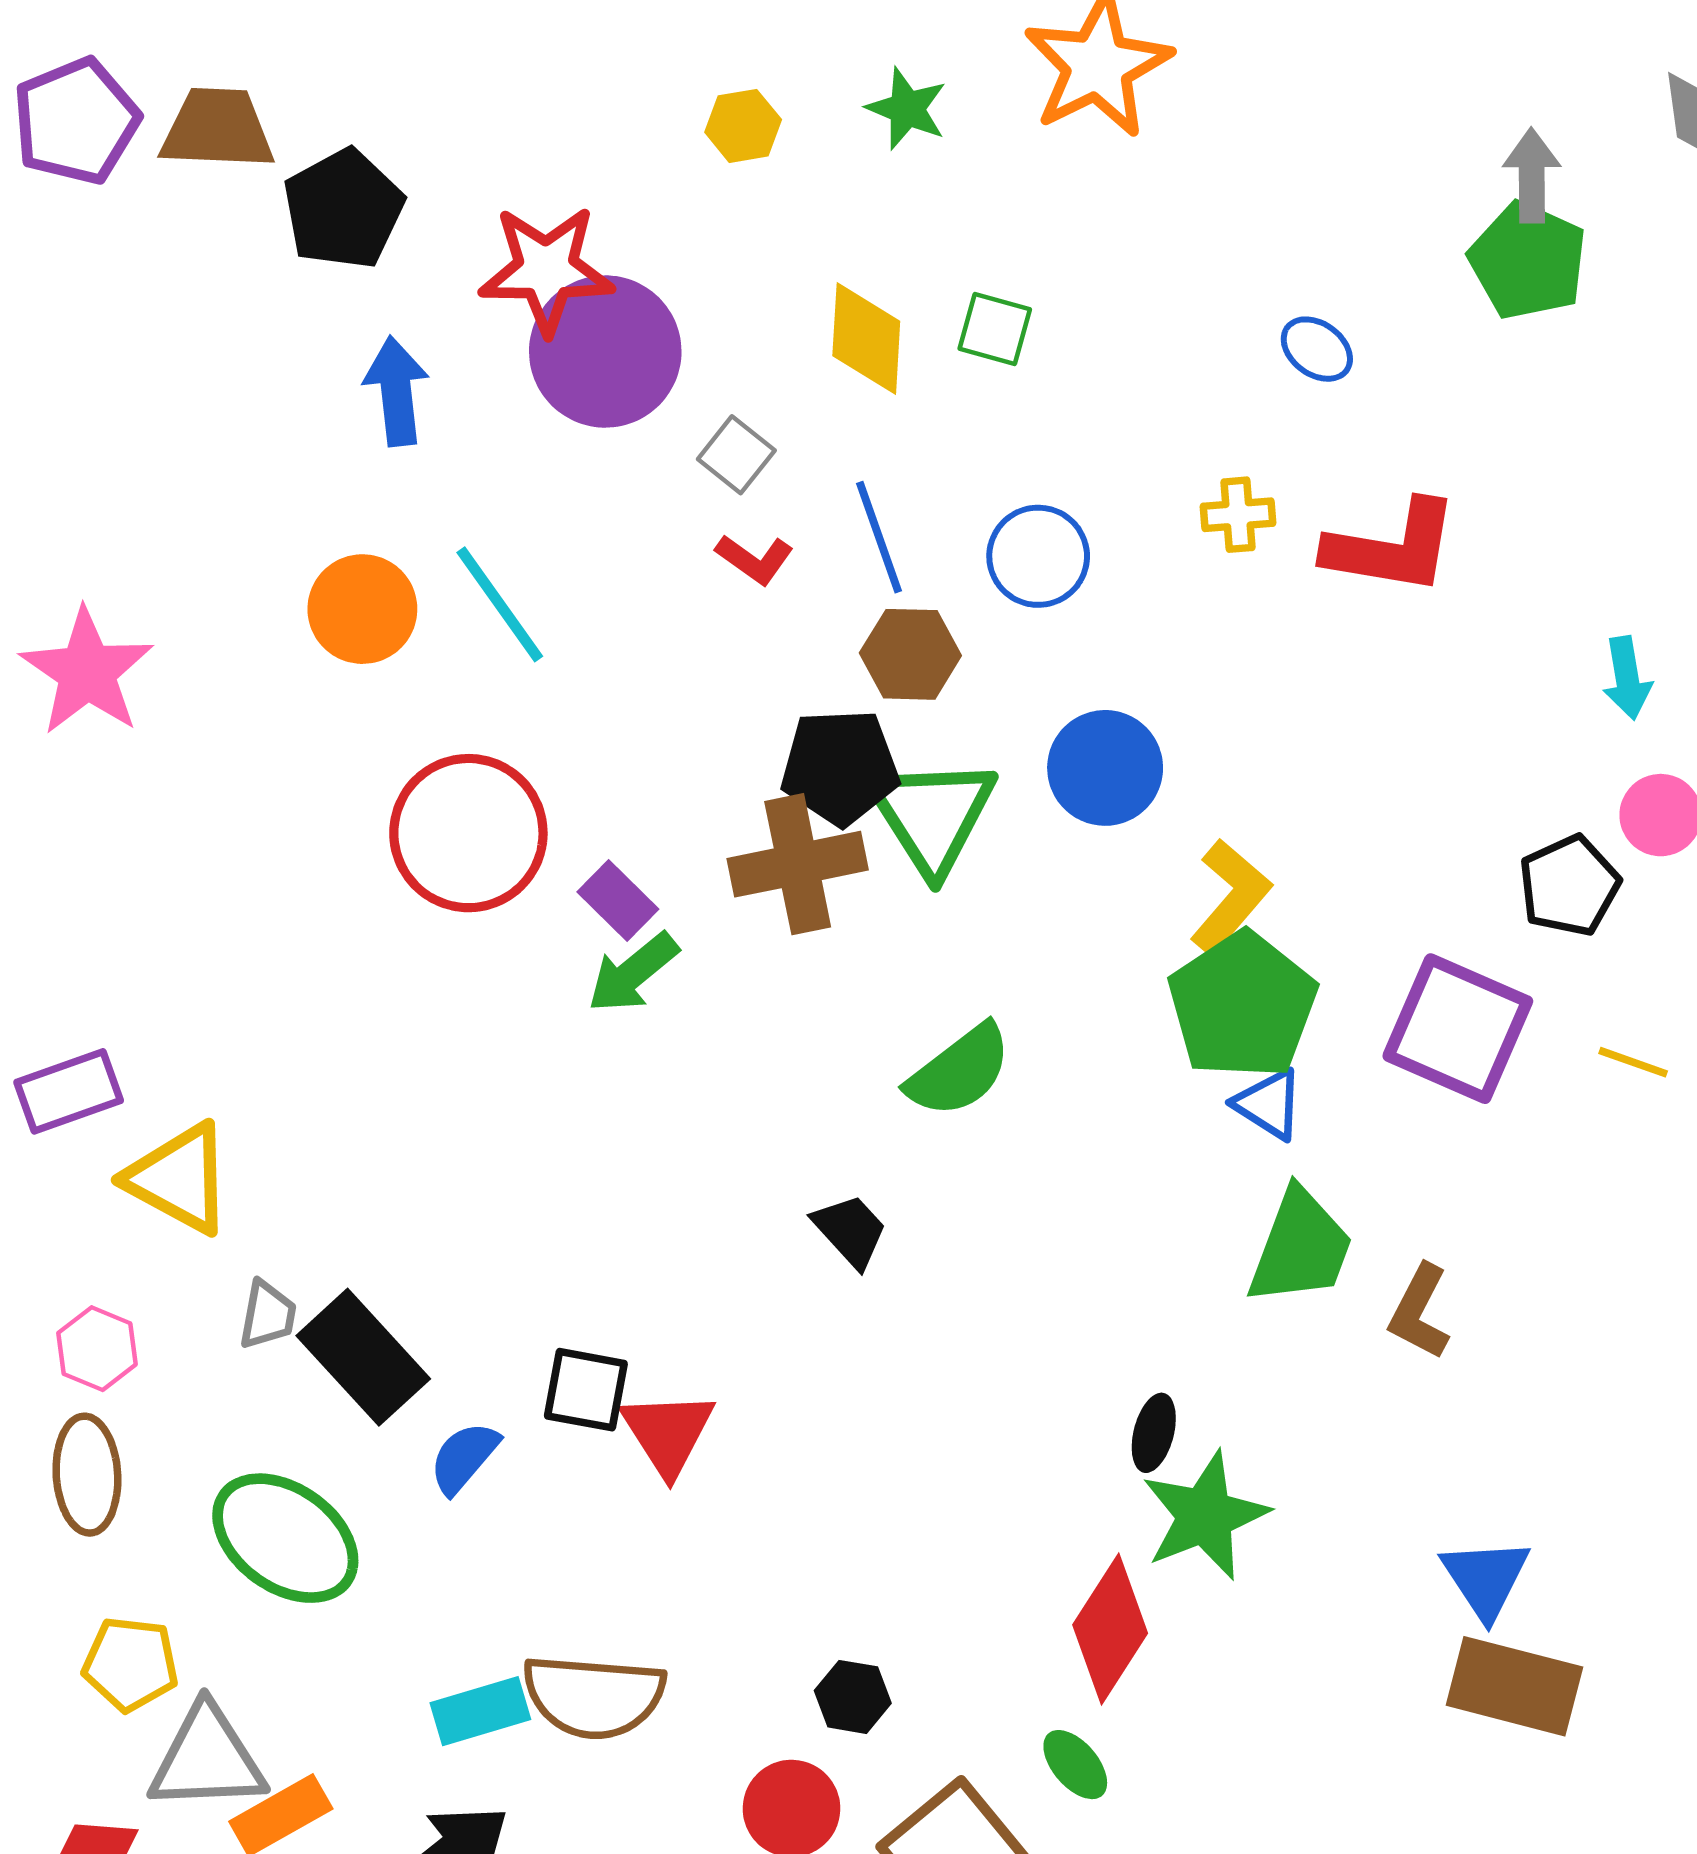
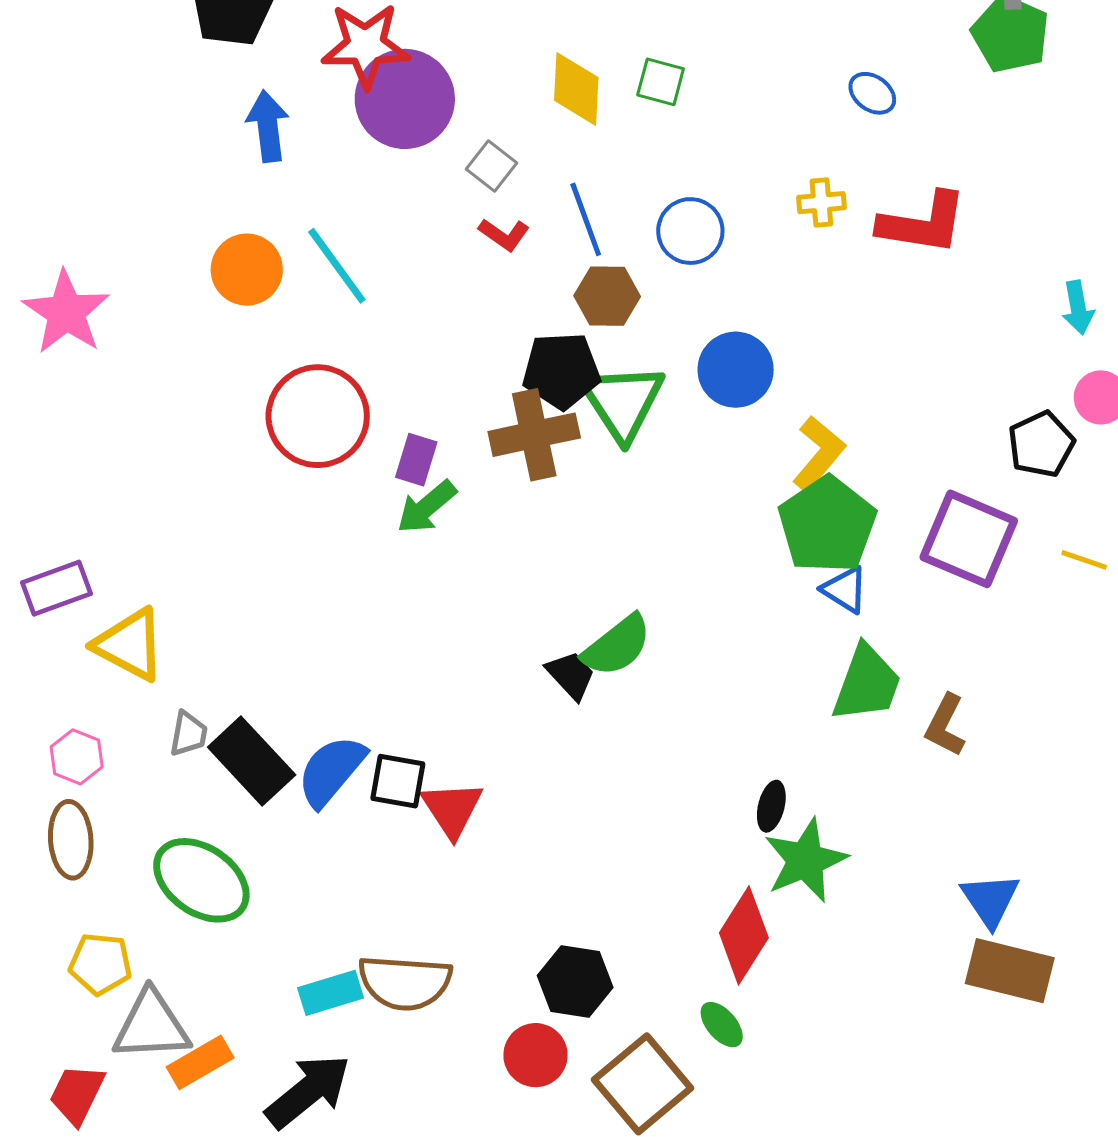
purple rectangle: (618, 901) -> (416, 460), turned 63
green semicircle: (959, 1071) -> (617, 646), moved
blue semicircle: (464, 1458) -> (331, 771), moved, size x1.5
black hexagon: (853, 1697) -> (575, 981), size x1.5

